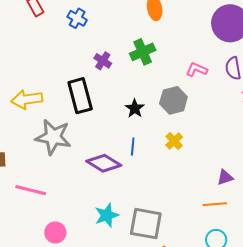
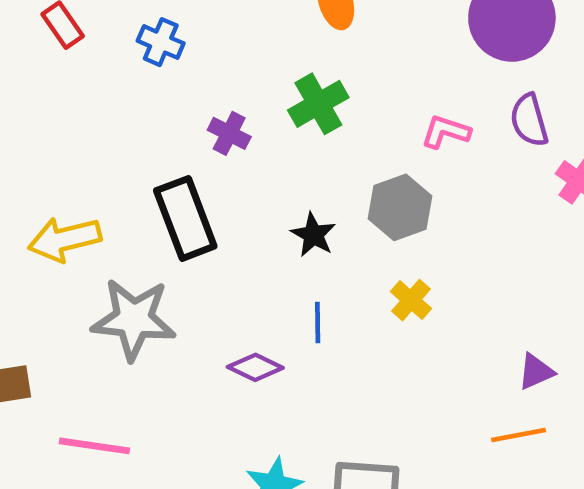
purple diamond: (104, 163) -> (255, 367), size x0.7

